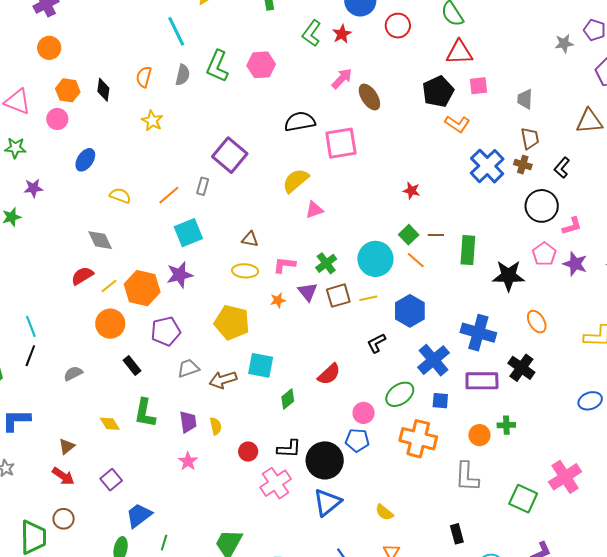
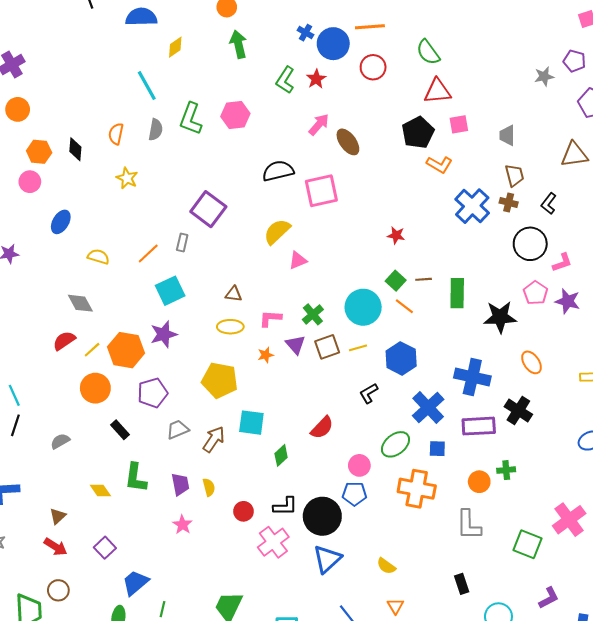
brown arrow: (223, 380) -> (214, 439), turned 144

